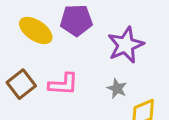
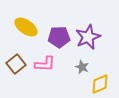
purple pentagon: (76, 20) -> (59, 37), moved

